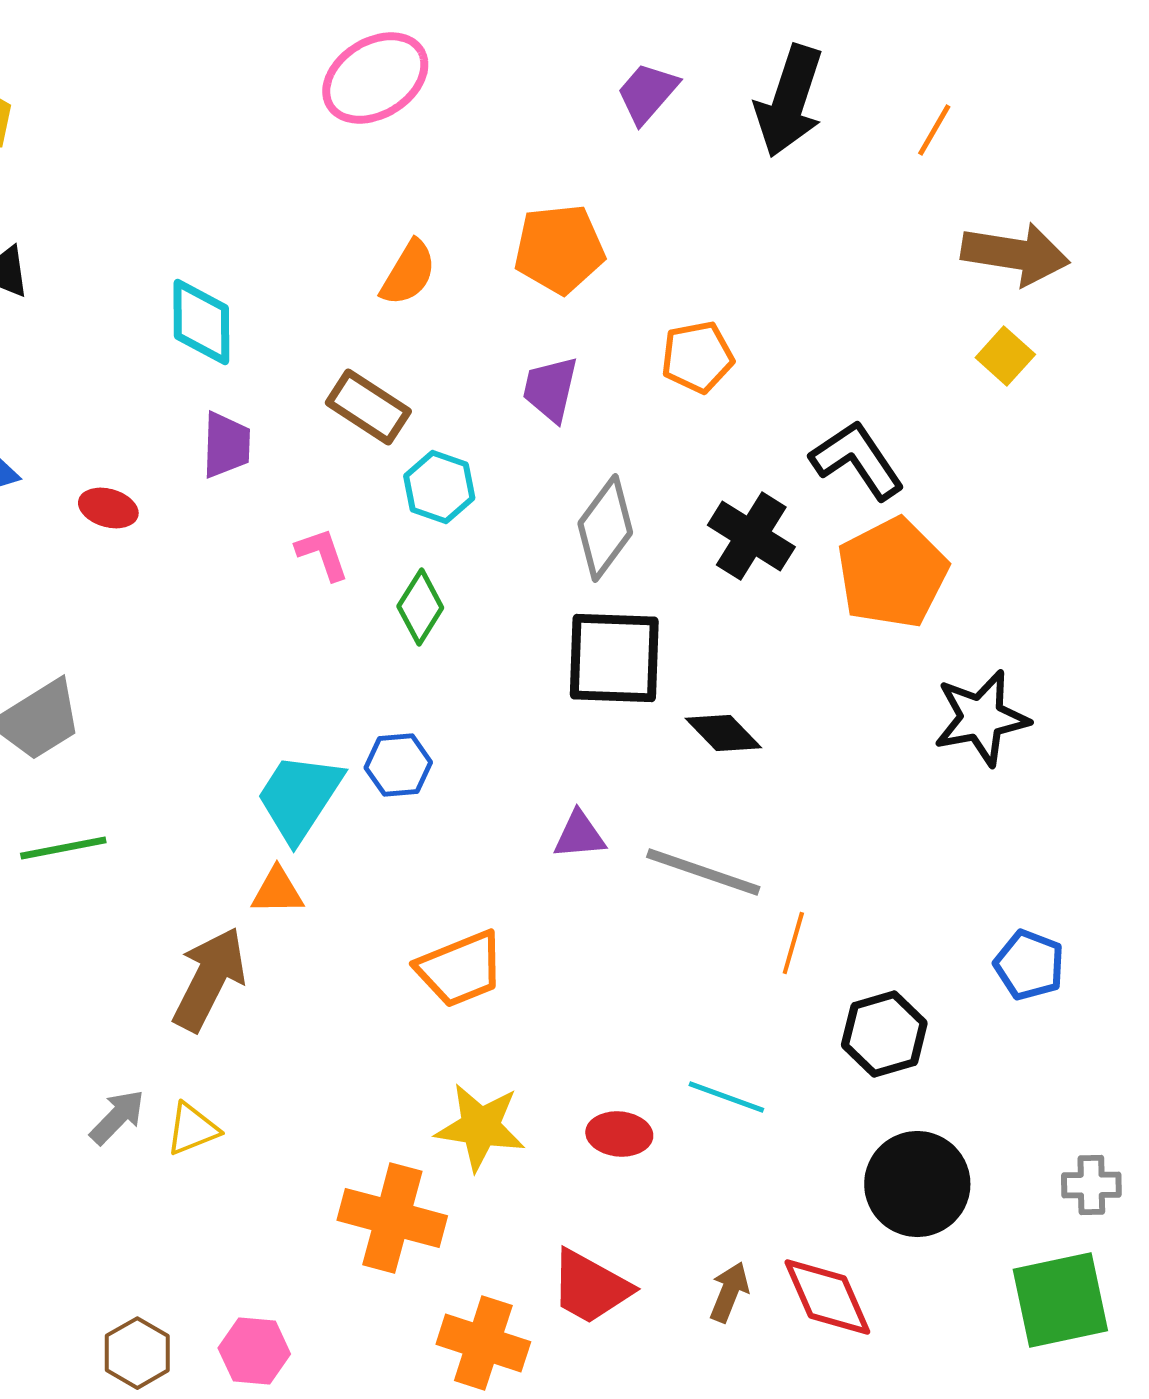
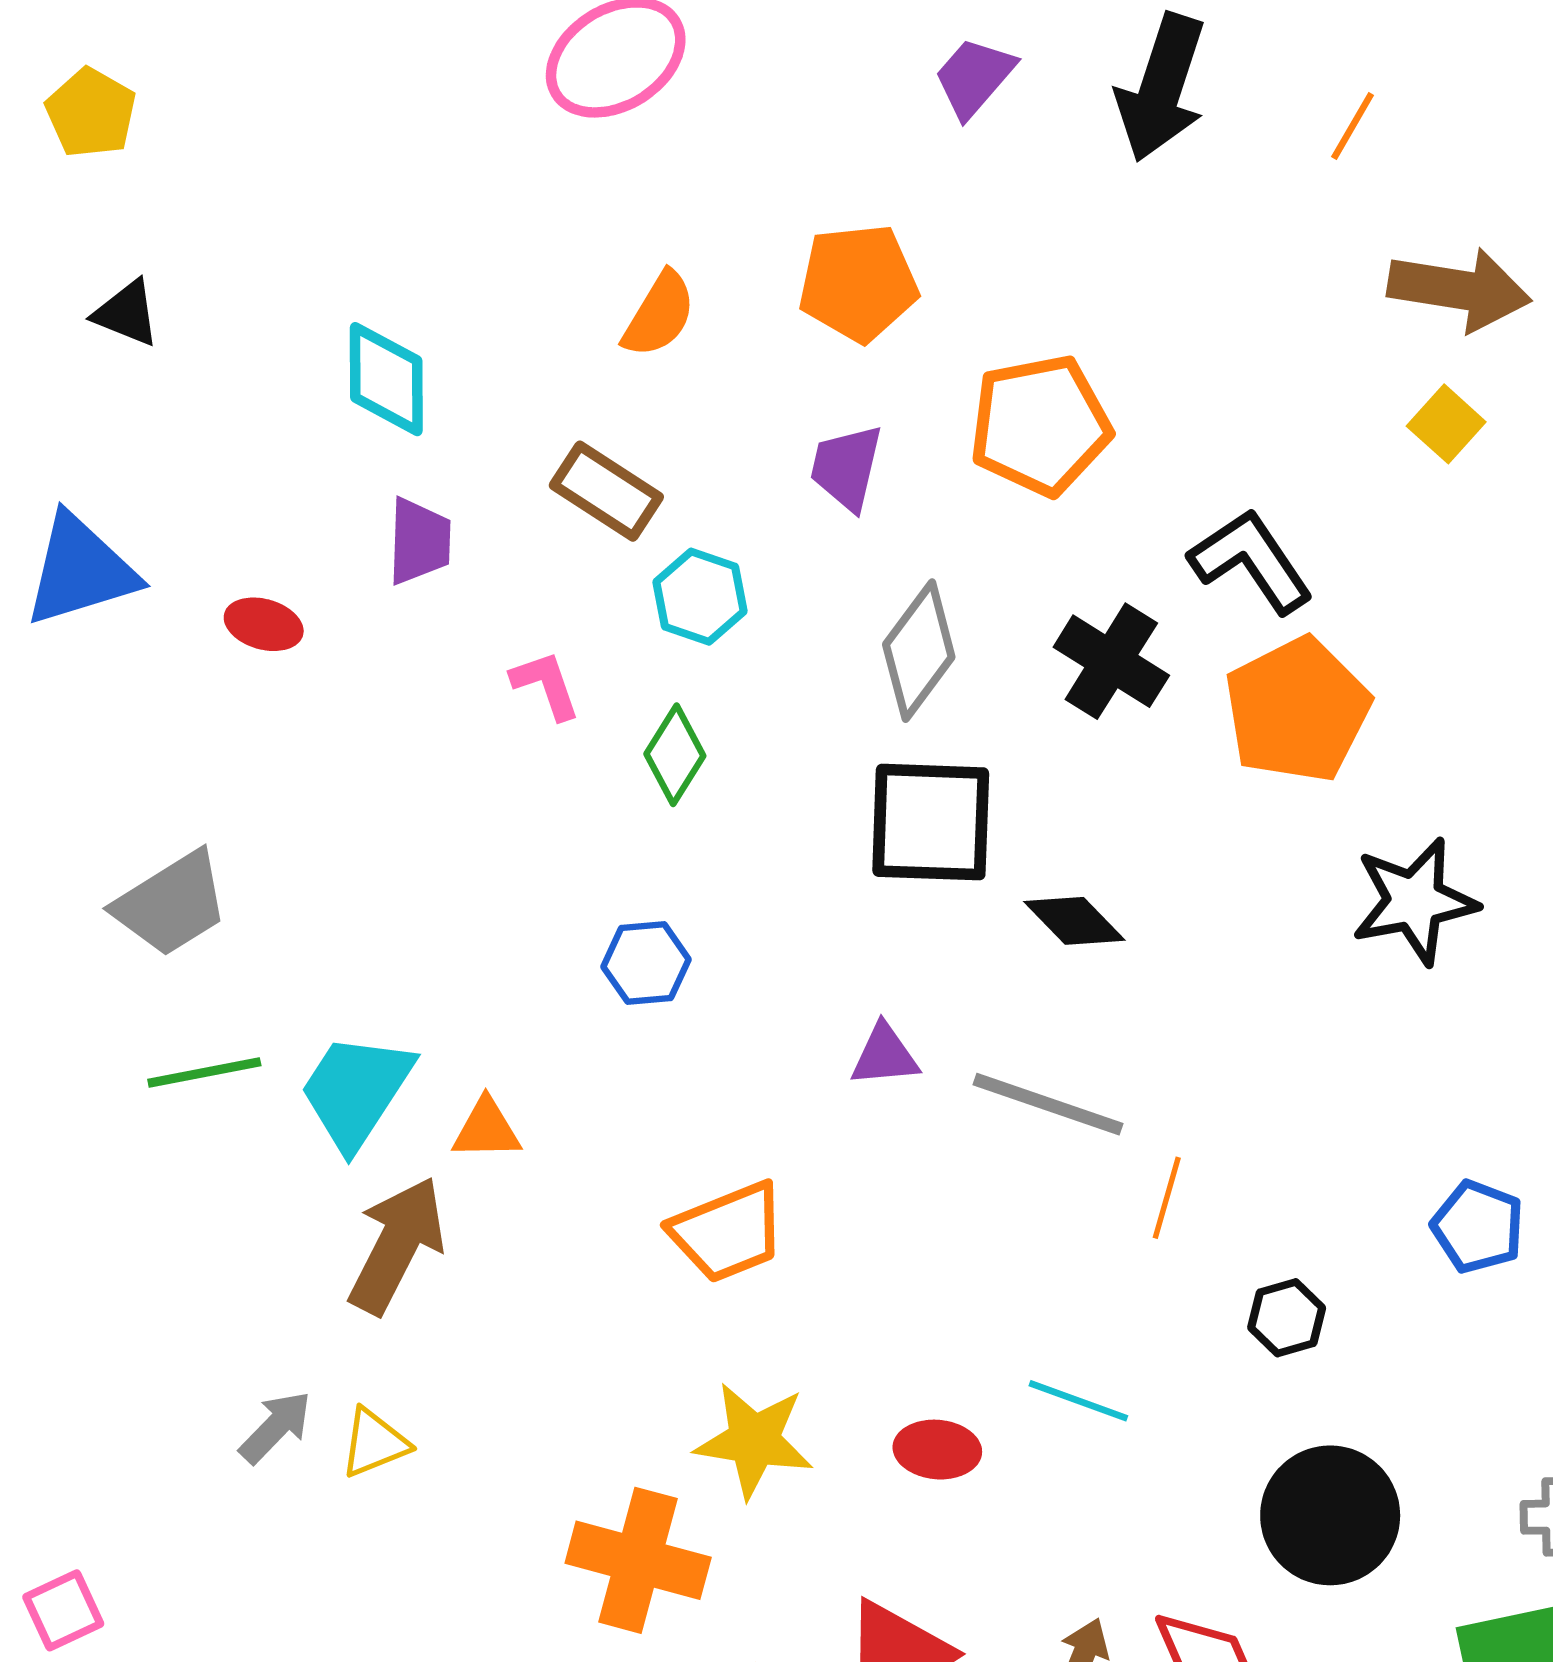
orange pentagon: (697, 357) -> (1040, 425), size x1.5
cyan trapezoid: (299, 797) -> (356, 1091), moved
black hexagon: (884, 1034) -> (1287, 1318), size x0.7

